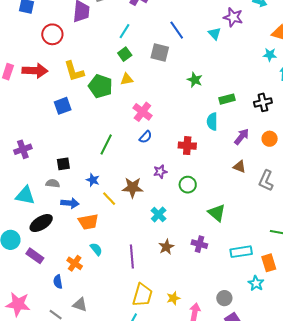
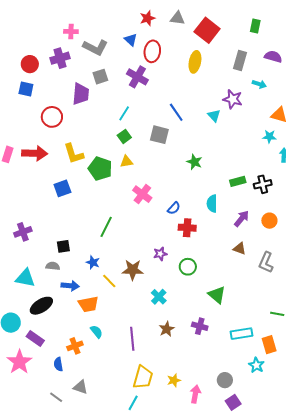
green rectangle: (227, 99) -> (238, 181), moved
blue semicircle: (146, 137) -> (174, 208), moved
orange cross: (75, 263) -> (75, 346), turned 35
pink star: (18, 304) -> (19, 362), moved, turned 30

